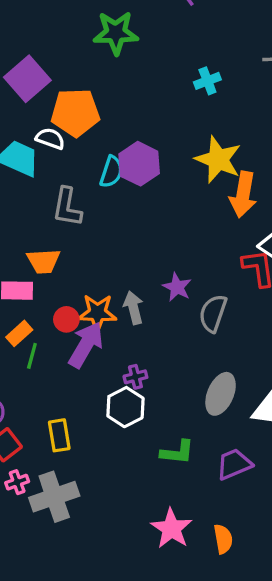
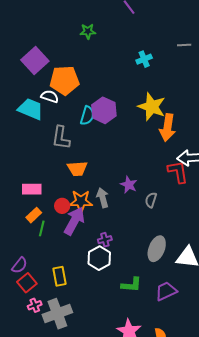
green star: (116, 33) -> (88, 31), size x0.6
orange trapezoid: (44, 261) -> (77, 169), moved
gray semicircle: (213, 313) -> (151, 200), size x0.7

